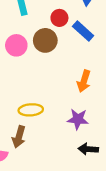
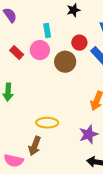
pink circle: (16, 45) -> (40, 50), moved
purple star: (78, 119) -> (89, 134), turned -30

